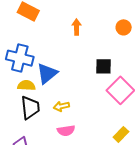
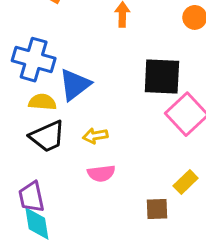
black square: (103, 66) -> (162, 76), size x1.5
black trapezoid: (30, 108) -> (47, 136), turned 70

